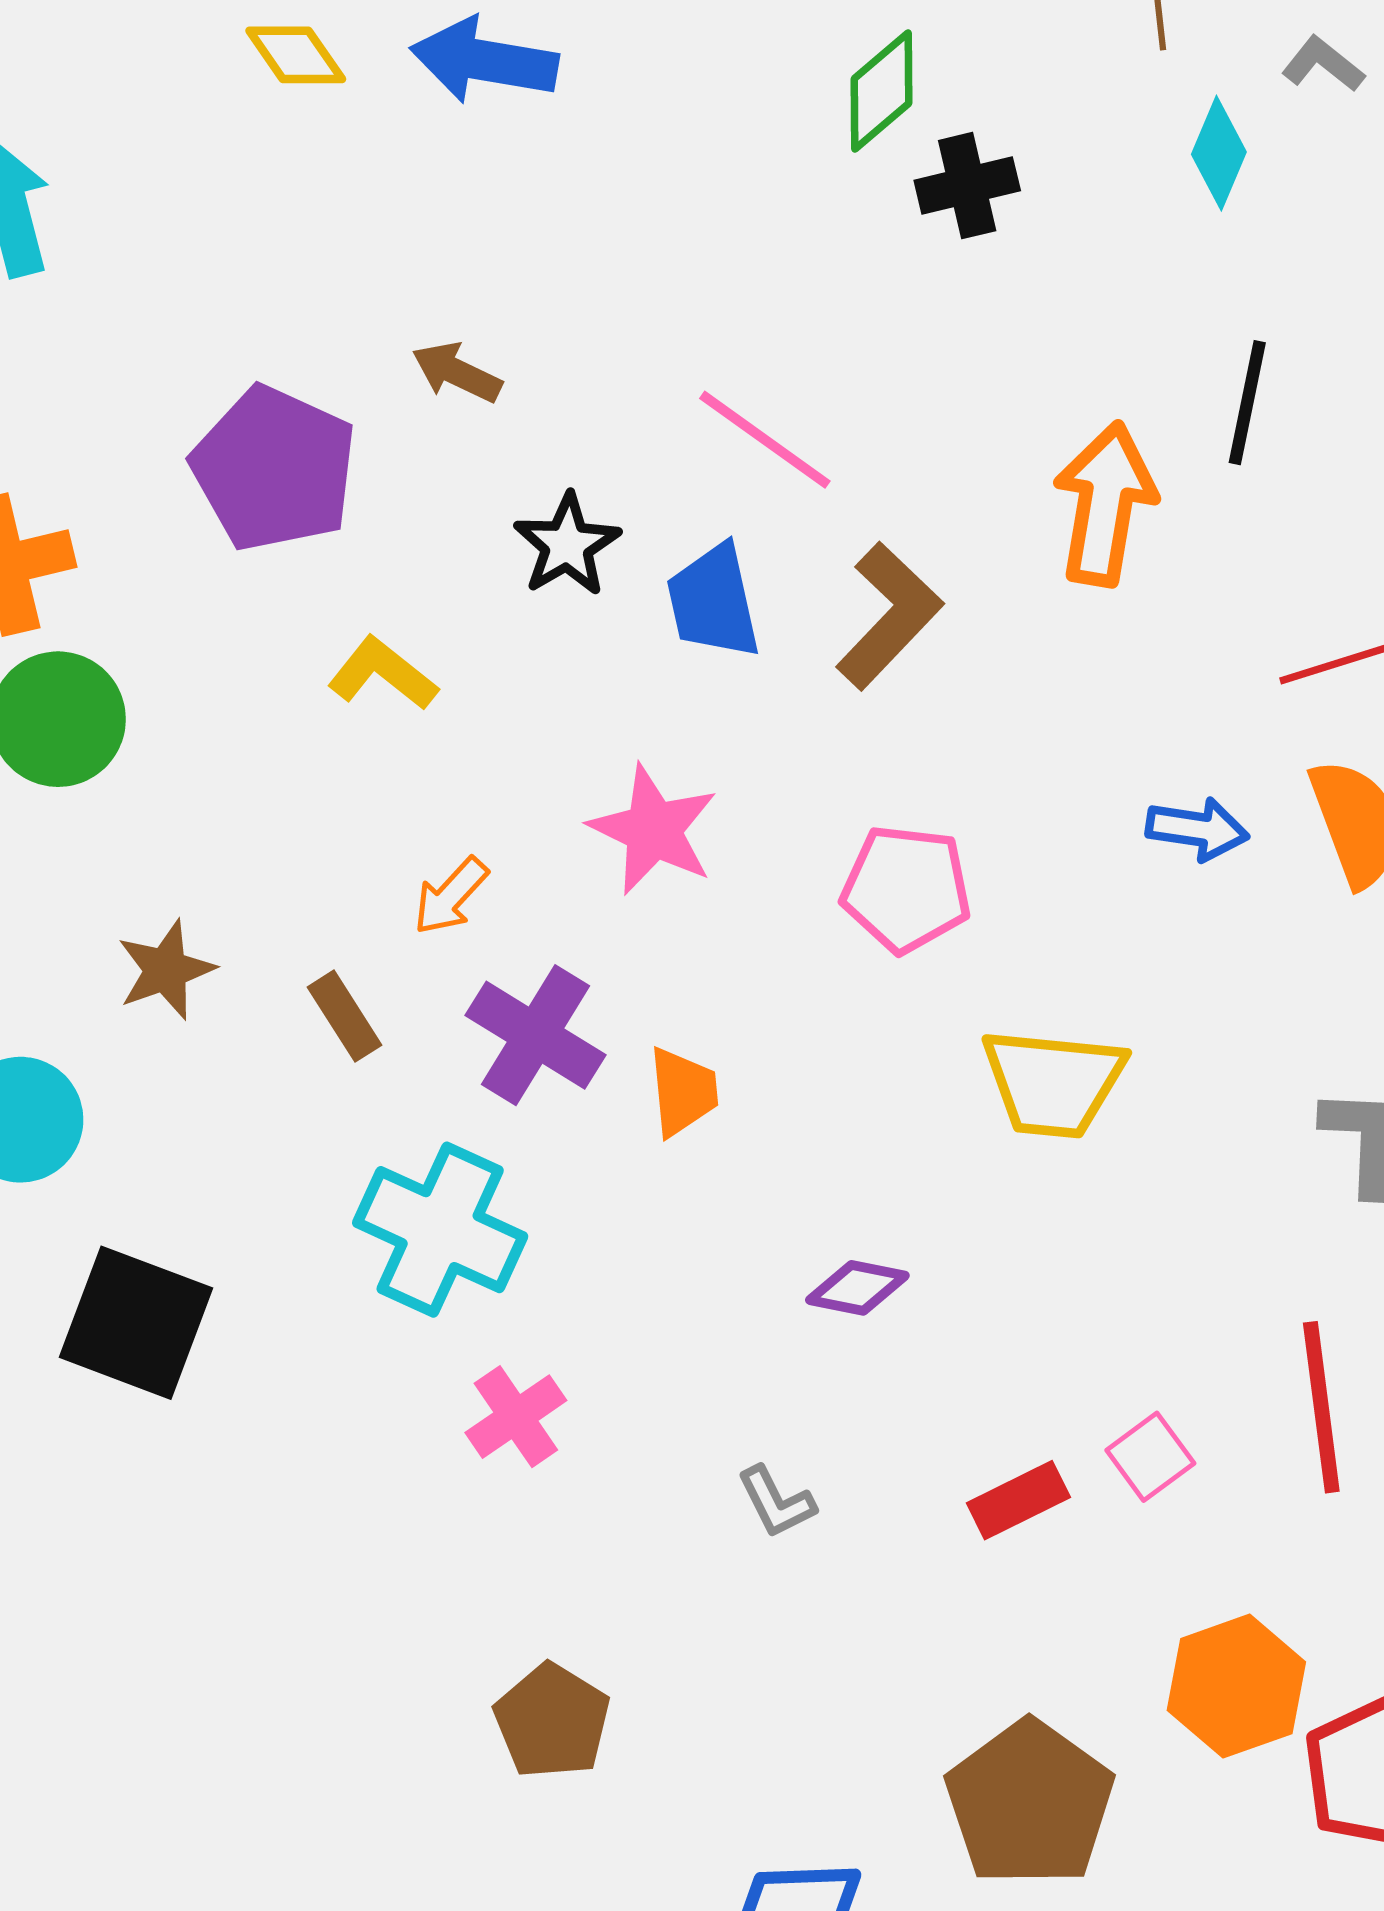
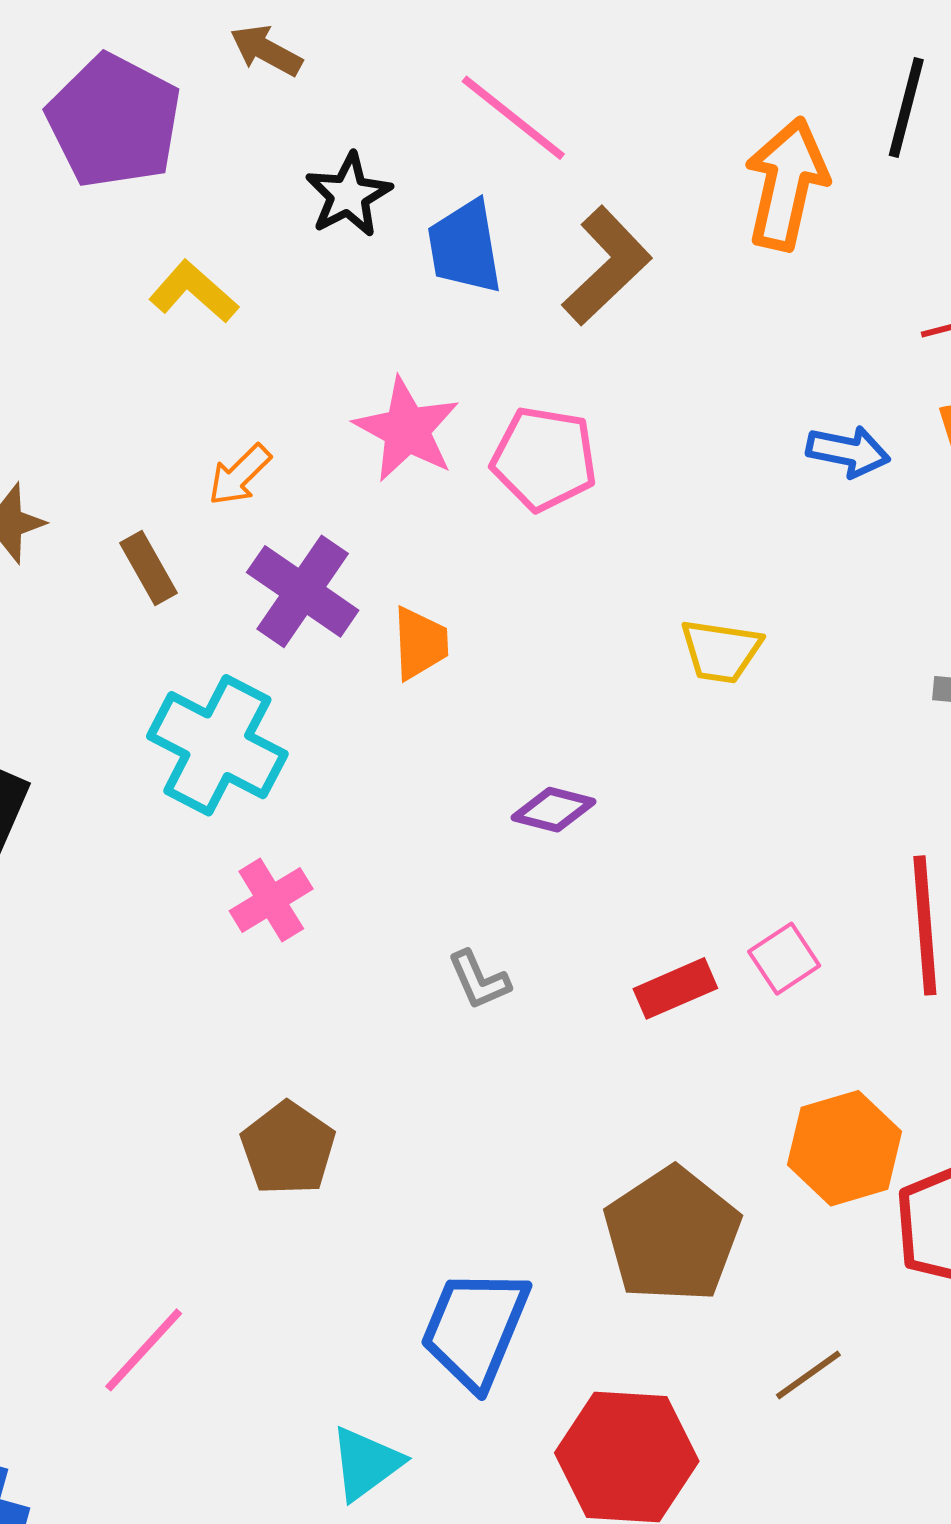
pink pentagon: (906, 889) -> (544, 459), moved
yellow trapezoid: (1053, 1083) -> (721, 651), size x0.7

